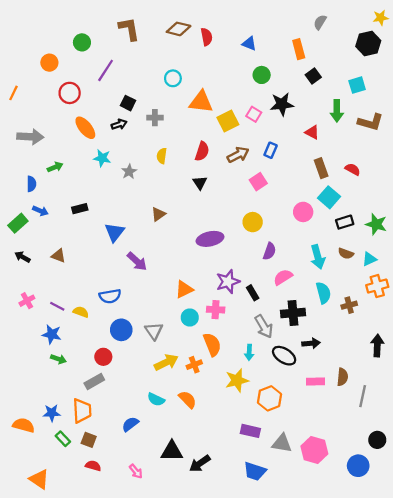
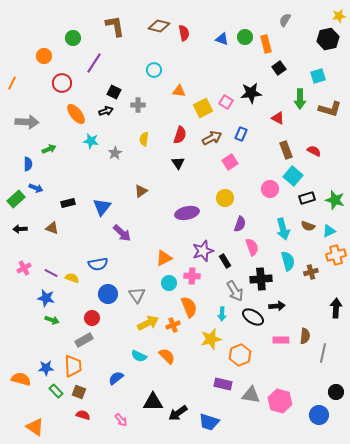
green circle: (262, 75) -> (245, 37), moved
orange triangle: (201, 102) -> (179, 91), size x0.6
black rectangle: (80, 209) -> (68, 203), moved
black arrow: (22, 257) -> (20, 229), turned -32
pink semicircle: (283, 277) -> (252, 247), turned 102
blue trapezoid: (255, 471) -> (209, 422), moved

